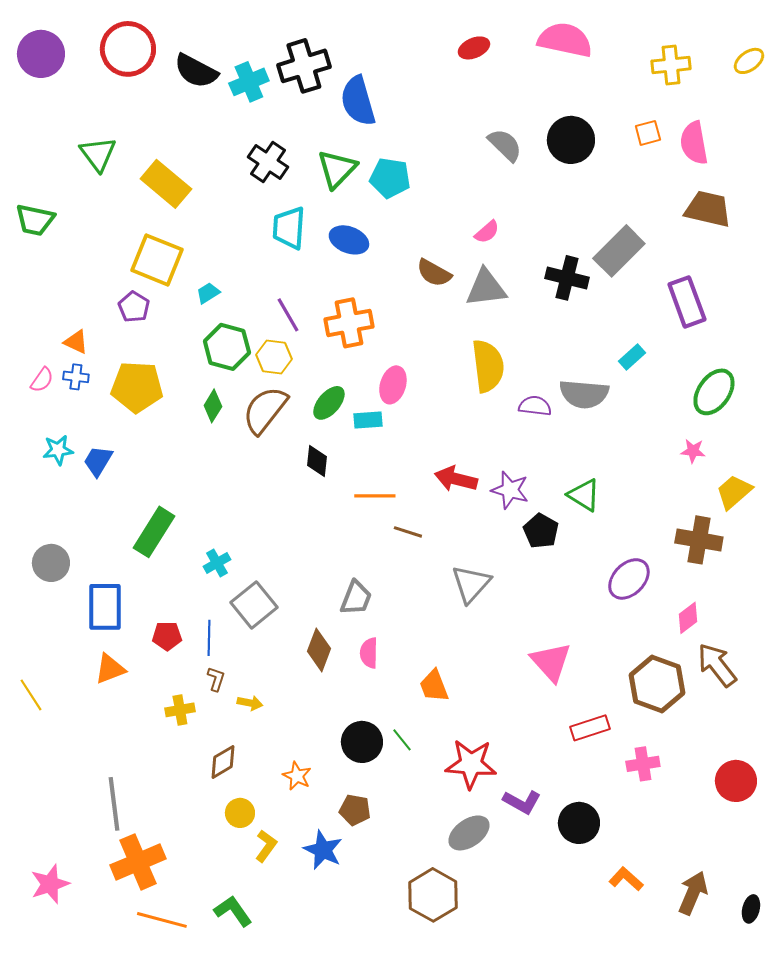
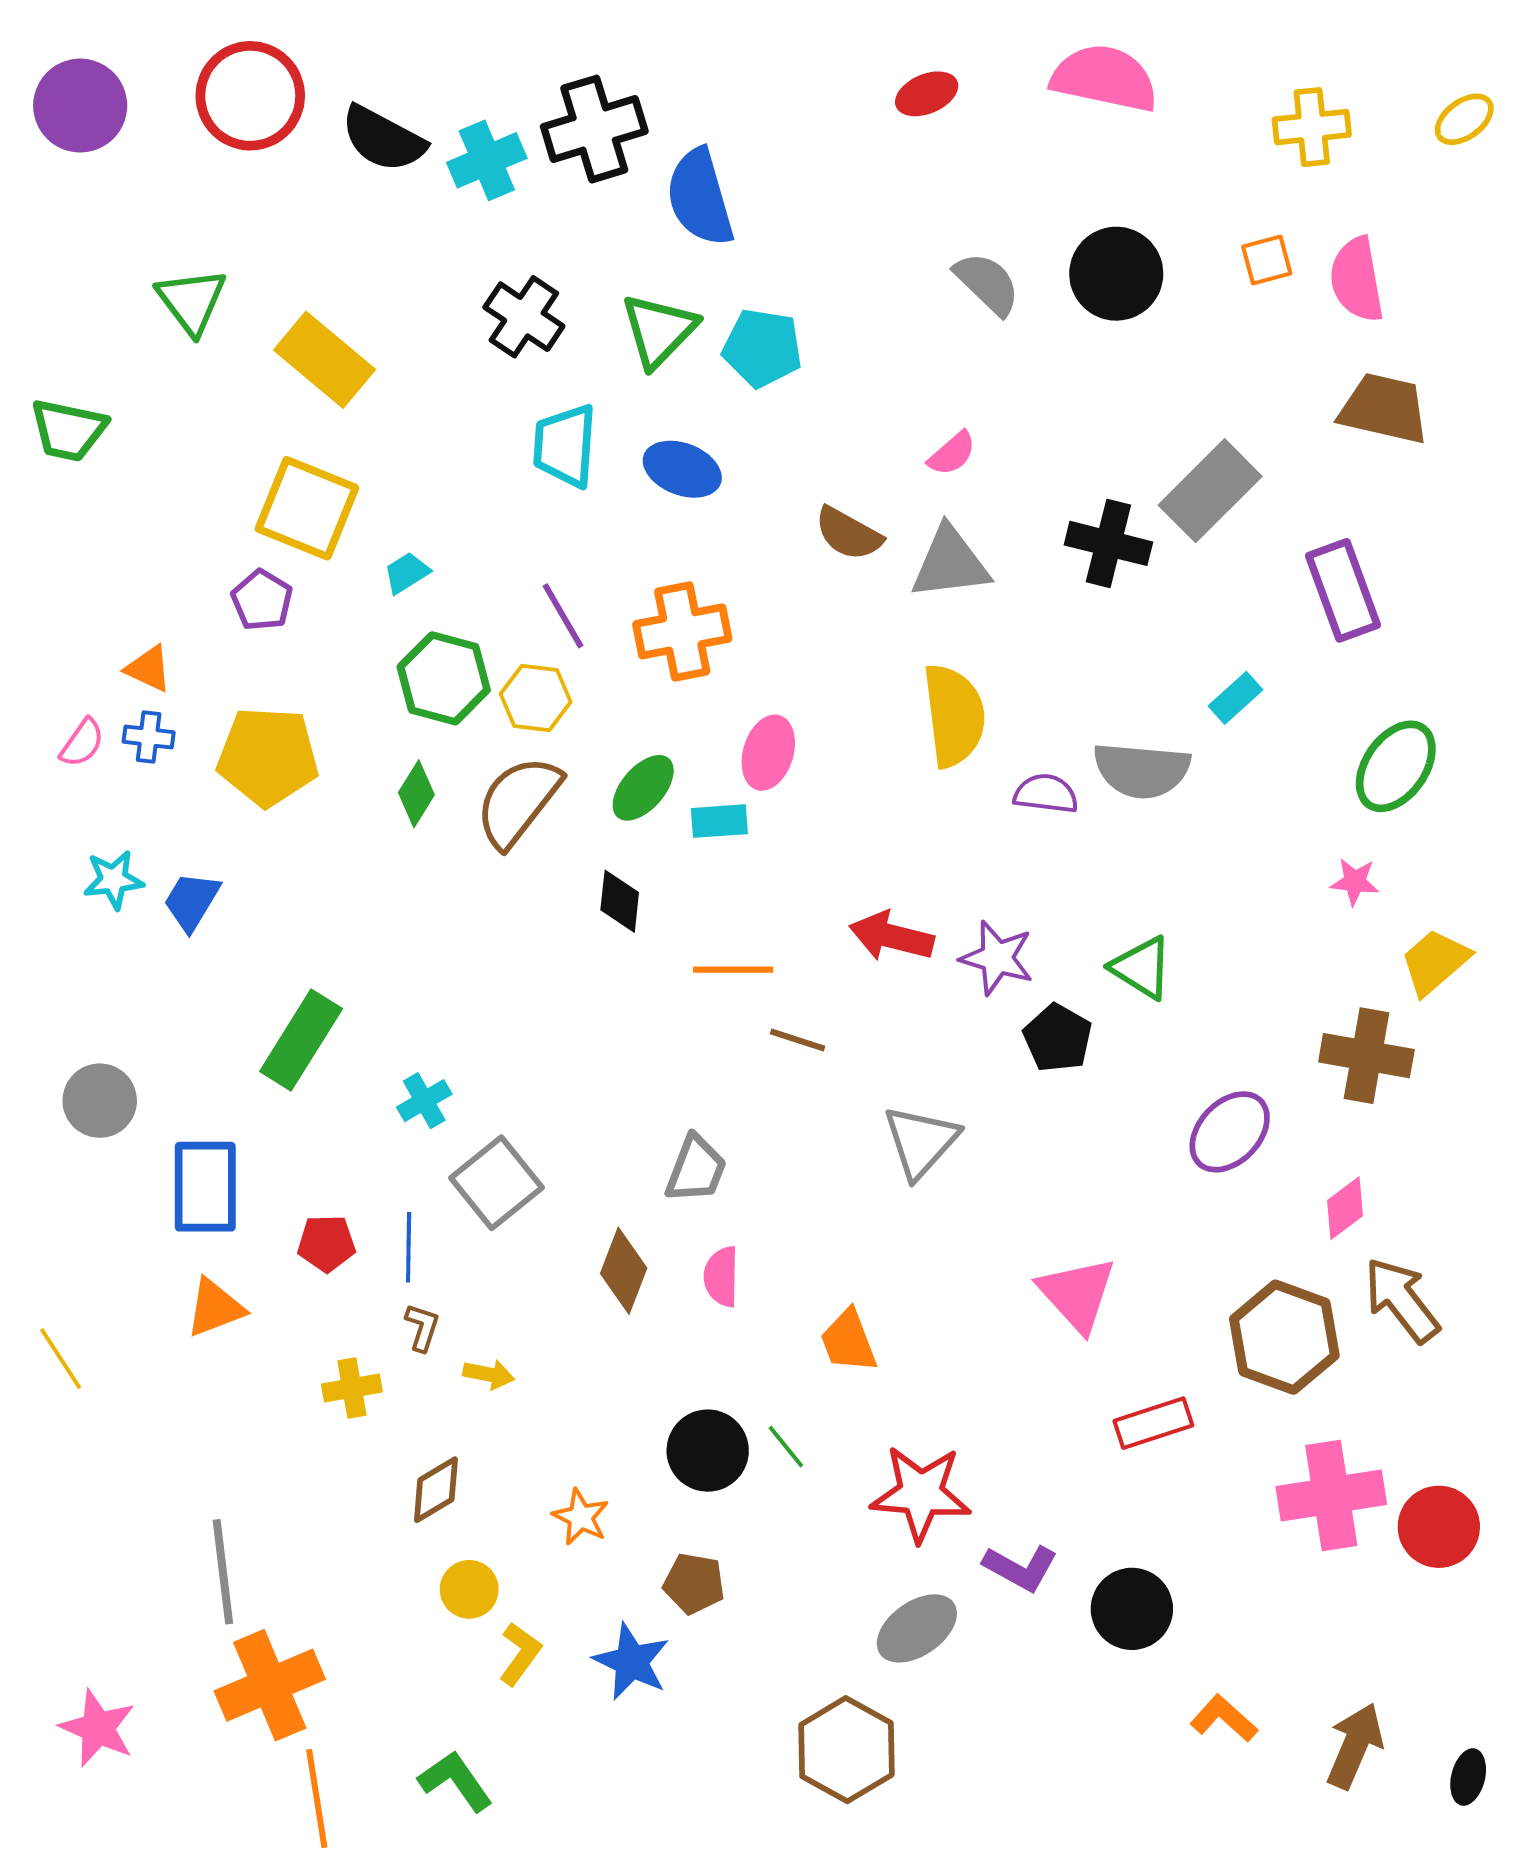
pink cross: (643, 764) -> (1331, 1496), moved, size x1.6
pink star: (50, 884) -> (98, 1728), turned -30
orange line: (162, 920) -> (317, 1799), turned 66

